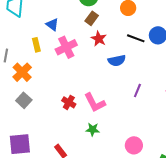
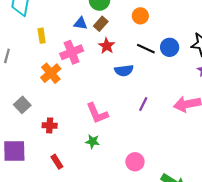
blue triangle: (52, 25) -> (81, 23), moved, turned -32
yellow rectangle: (36, 45) -> (42, 36), moved
orange cross: (22, 72) -> (51, 73), moved
red cross: (69, 102) -> (50, 125), moved, turned -32

